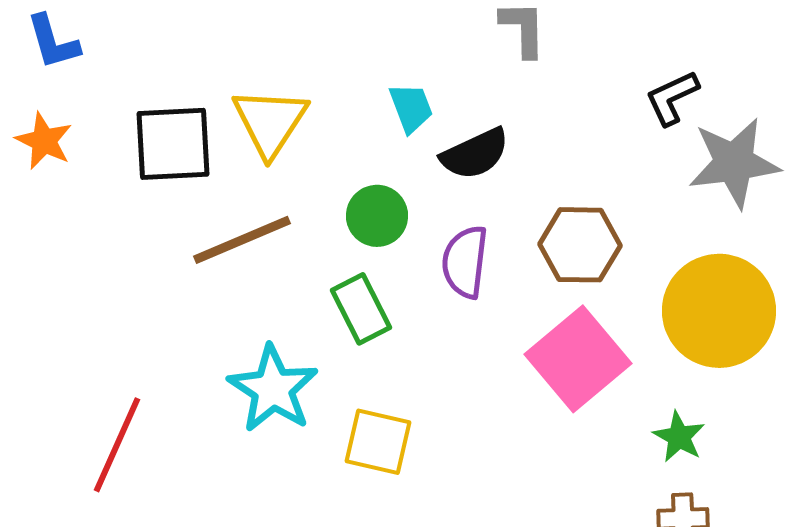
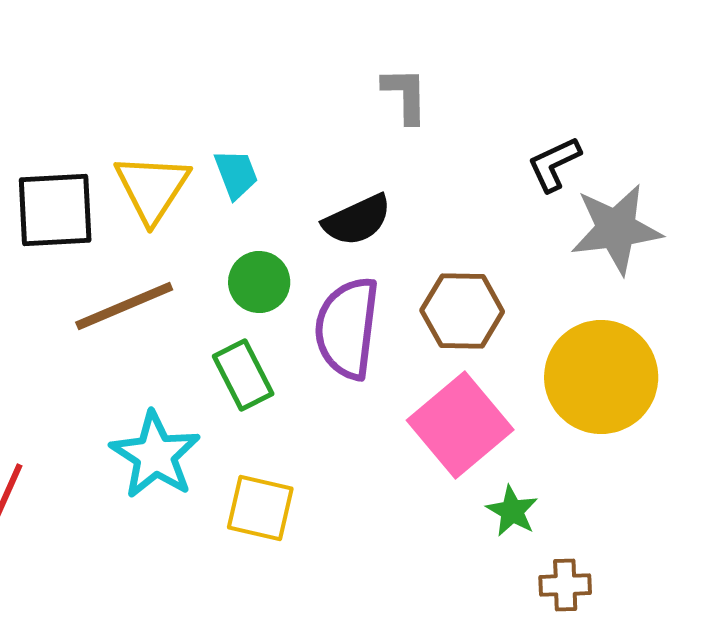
cyan trapezoid: (411, 108) -> (236, 174), moved
purple semicircle: (465, 262) -> (347, 328), size x1.4
green star: (679, 437) -> (512, 511), moved

